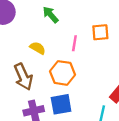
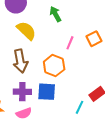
orange square: (100, 32) -> (94, 39), turned -35
yellow semicircle: (38, 48) -> (26, 31), moved, size x1.5

